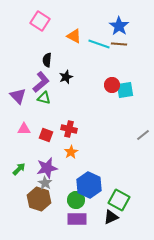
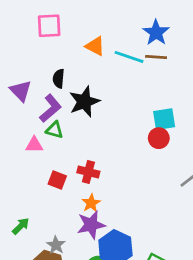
pink square: (40, 21) -> (49, 26), turned -36
black star: (66, 77) -> (84, 102), size x1.6
red circle: (112, 85) -> (159, 138), moved
purple triangle: (18, 96) -> (21, 91), moved
pink triangle: (24, 129) -> (34, 145), moved
purple star: (47, 168) -> (91, 225), moved

